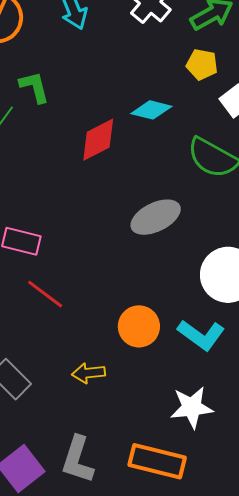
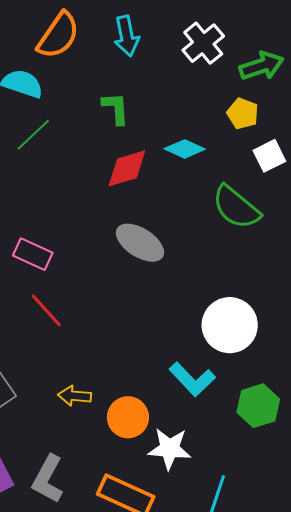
green L-shape: (34, 87) -> (116, 108), moved
gray ellipse: (156, 217) -> (140, 243), moved, turned 48
orange circle: (139, 326) -> (128, 417), moved

